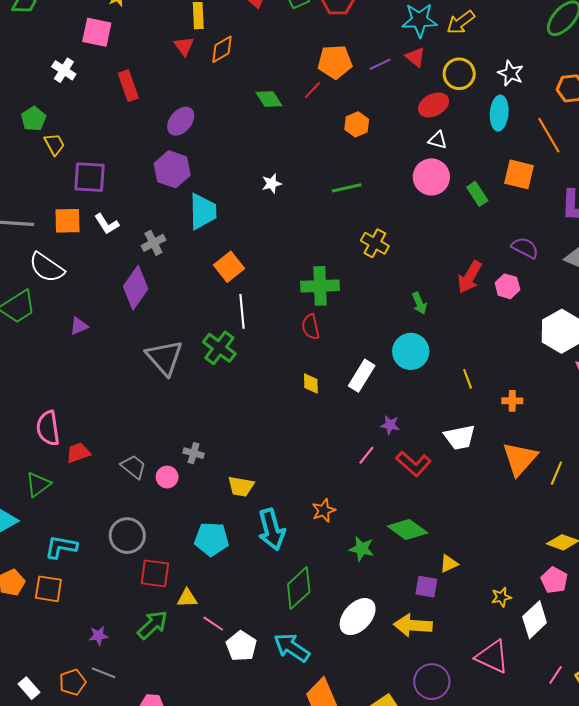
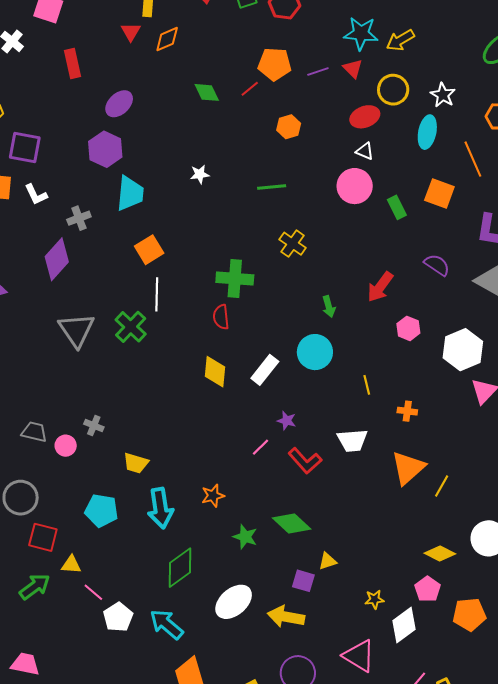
pink hexagon: (507, 286) -> (408, 328), moved
yellow diamond: (311, 383) -> (215, 372), size x1.5
gray trapezoid: (133, 467) -> (34, 432), turned -32

